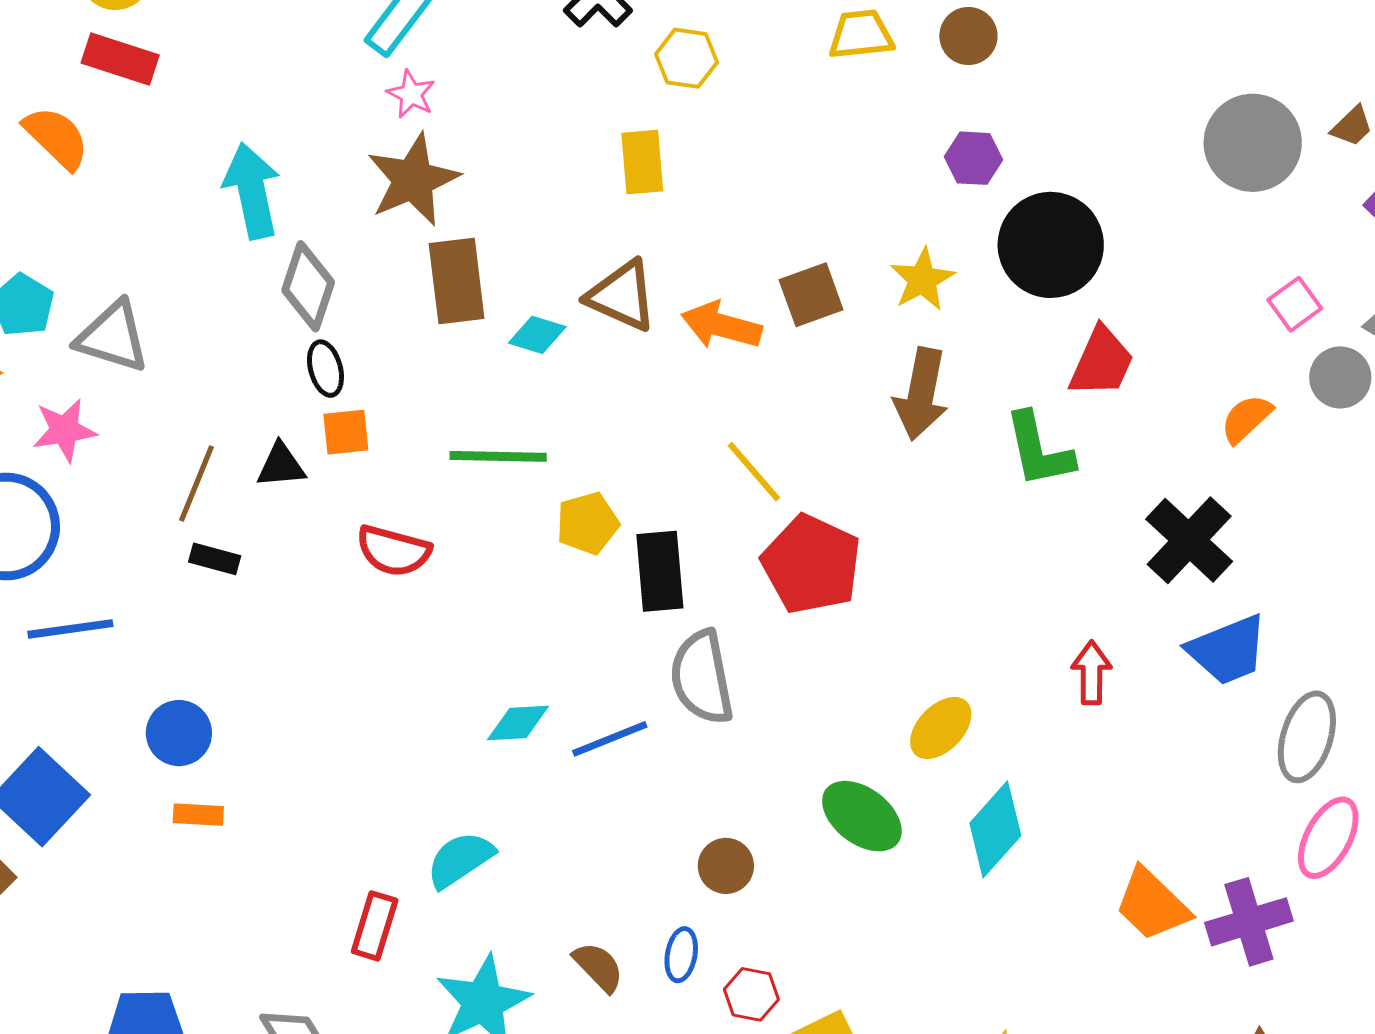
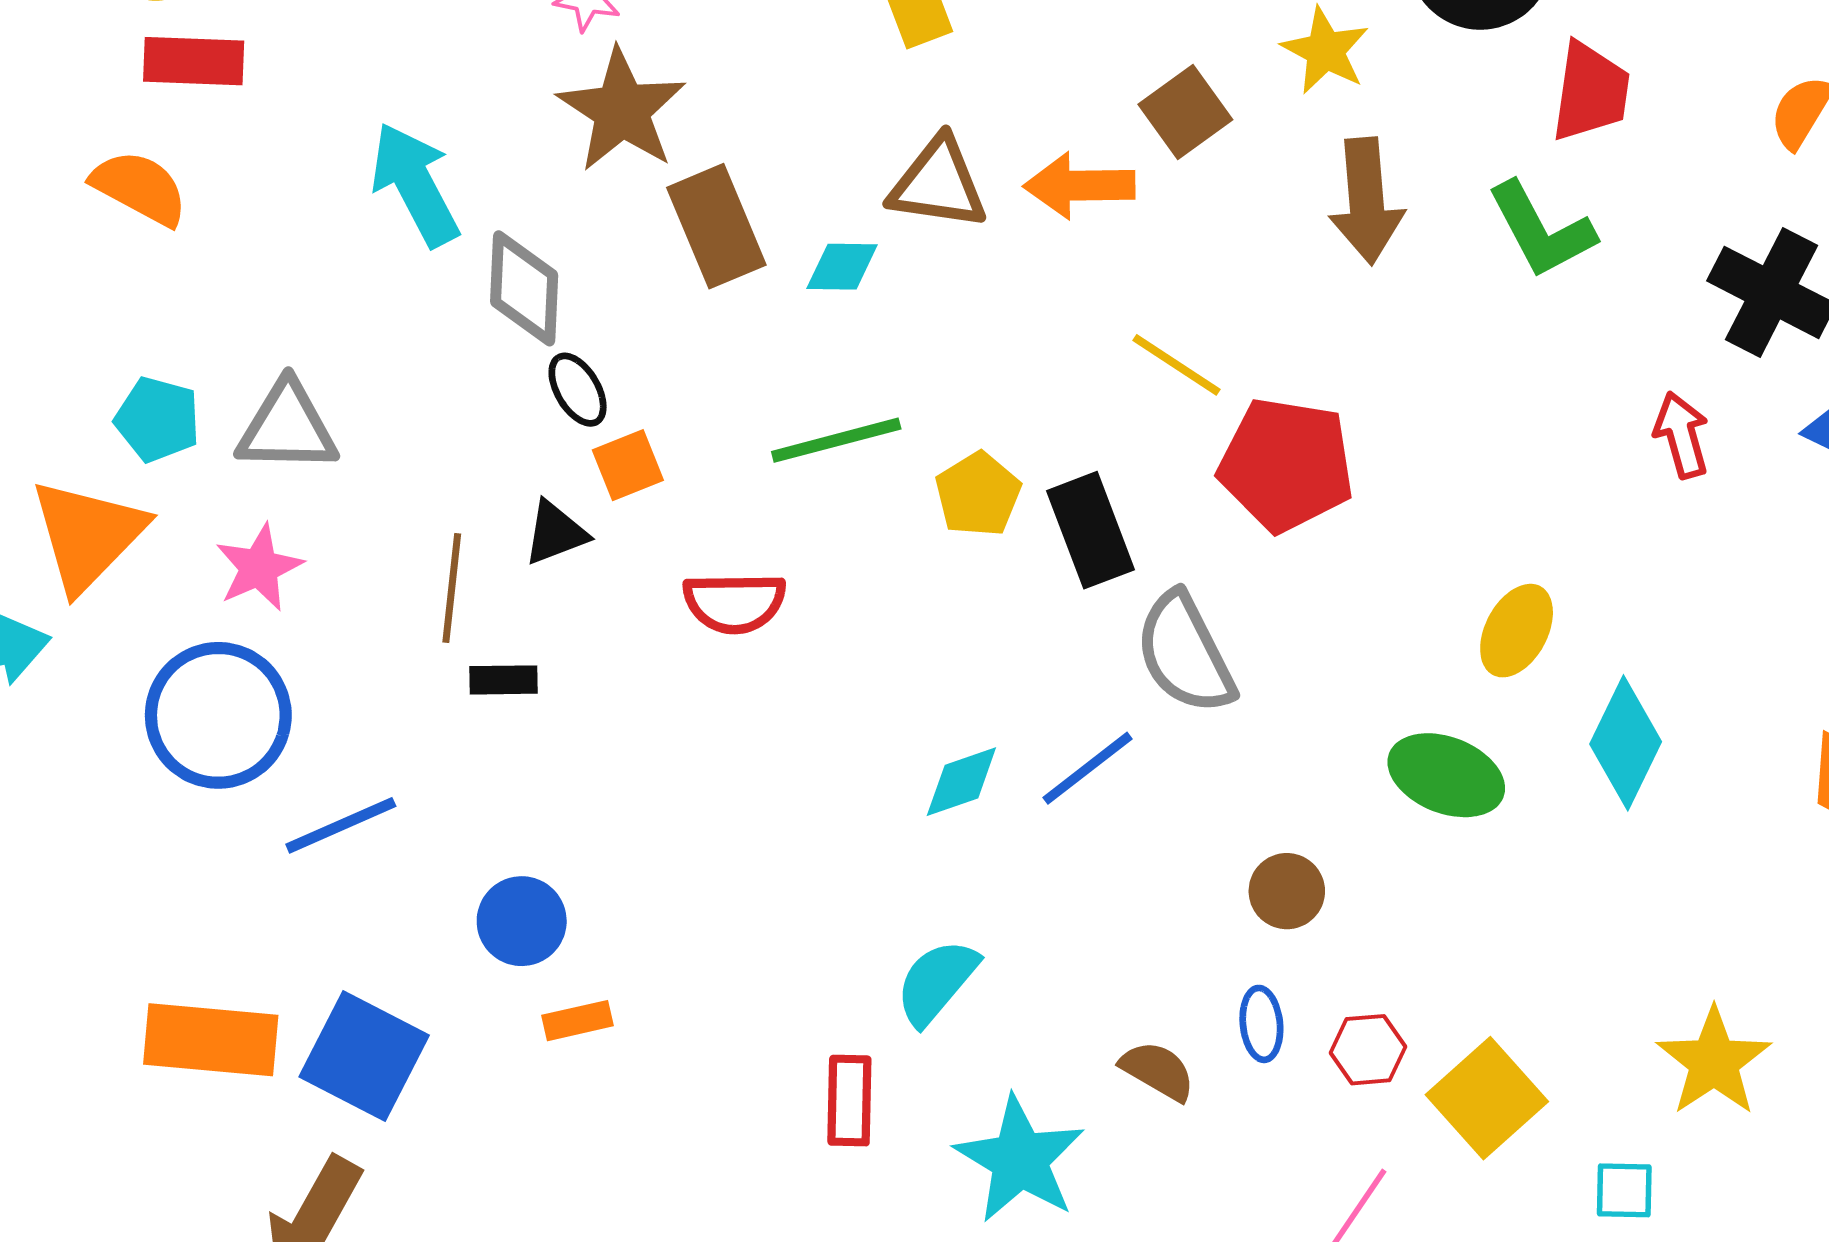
red arrow: (1091, 673) -> (1682, 435), moved

